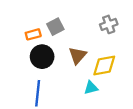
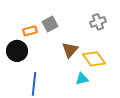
black circle: (42, 57) -> (17, 51), moved
yellow diamond: (104, 66) -> (94, 59), turned 65

